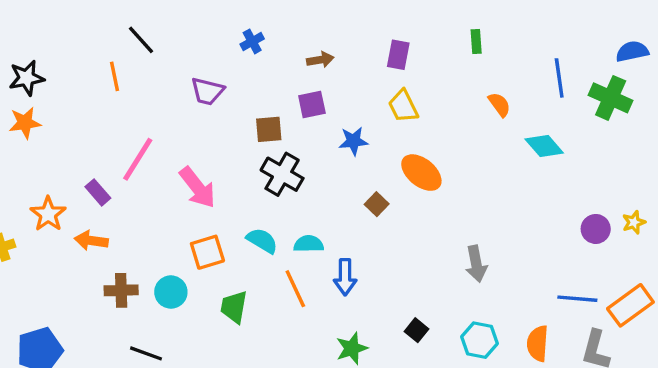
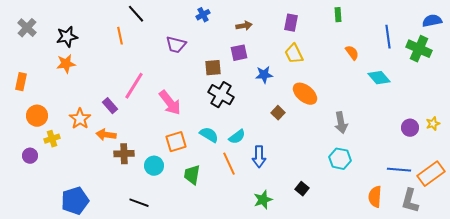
cyan semicircle: (309, 244) -> (237, 137), turned 144
gray arrow: (476, 264) -> (341, 123), moved
brown cross: (121, 290) -> (124, 154), moved
cyan hexagon: (480, 340) -> (340, 159), moved

